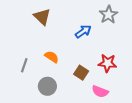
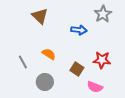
blue arrow: (83, 31) -> (79, 30), turned 42
gray line: (24, 65) -> (23, 62), turned -48

